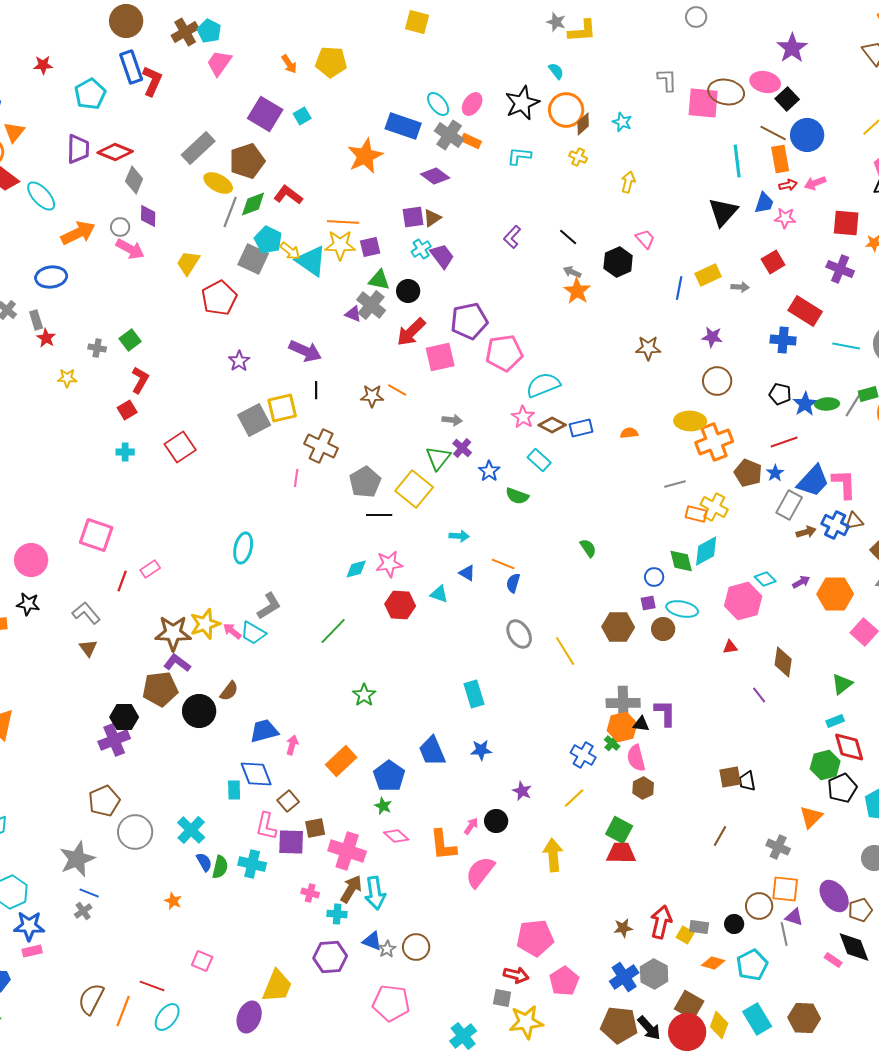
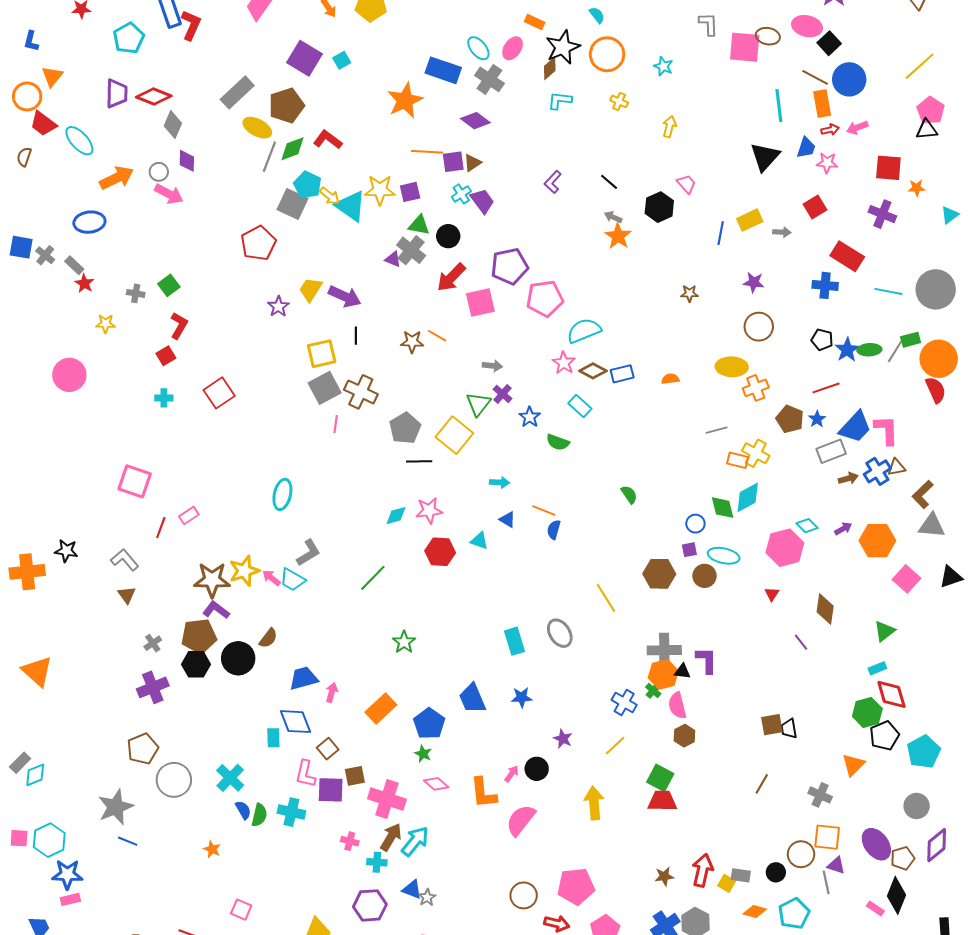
brown ellipse: (726, 92) -> (768, 36), size x0.7
brown diamond: (583, 124) -> (550, 68), moved
orange rectangle: (471, 141) -> (535, 22), moved
orange line: (343, 222) -> (427, 152), moved
yellow trapezoid: (188, 263) -> (311, 289), moved
gray rectangle: (36, 320) -> (74, 265), turned -30
brown star: (648, 348) -> (689, 293), size x0.7
gray square: (254, 420) -> (325, 388), moved
orange cross: (714, 442) -> (756, 388), size x0.7
gray rectangle: (789, 505) -> (831, 451), turned 40
blue cross: (835, 525) -> (877, 471), turned 32
pink circle: (31, 560) -> (69, 375), moved
gray ellipse: (519, 634) -> (560, 633), moved
red triangle: (730, 647) -> (772, 594), turned -49
black hexagon: (124, 717) -> (196, 664), moved
cyan arrow: (375, 893) -> (415, 841), turned -132
gray cross: (83, 911) -> (153, 643), moved
brown circle: (416, 947) -> (524, 895), moved
black diamond: (854, 947) -> (896, 895), turned 42

